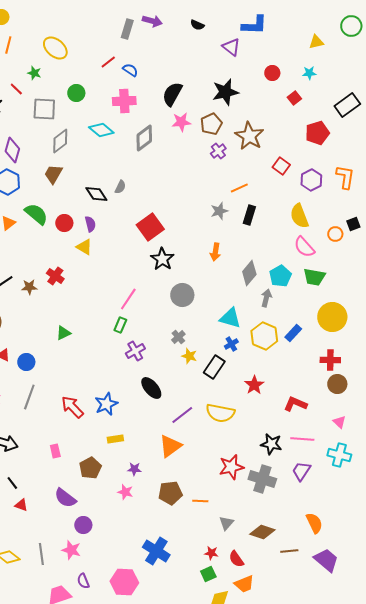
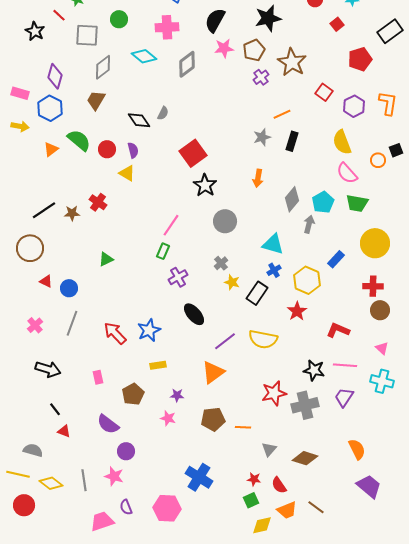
yellow hexagon: (264, 336) -> (307, 280), moved
gray cross: (262, 479) -> (305, 405), turned -32
brown line: (289, 551) -> (316, 507), moved, turned 42

